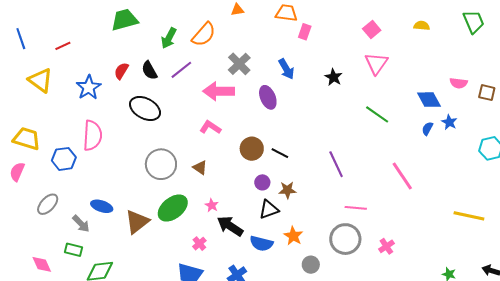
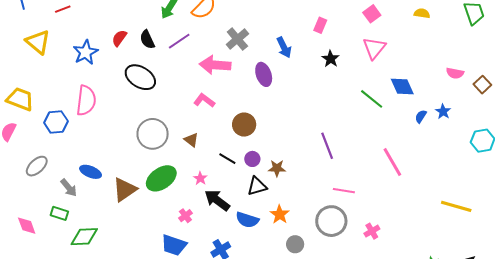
pink rectangle: (305, 32) -> (320, 25), moved
brown square: (487, 93) -> (482, 85), turned 30
blue diamond: (429, 100) -> (402, 86), moved
black line: (280, 153) -> (227, 159), moved

